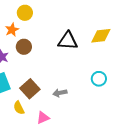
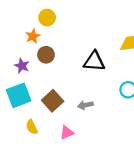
black triangle: (68, 41) -> (94, 61), moved
yellow semicircle: (19, 108) -> (32, 127), moved

